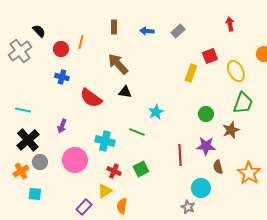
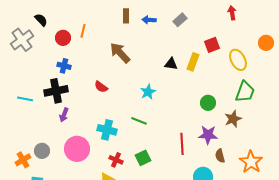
brown rectangle: (114, 27) -> (126, 16), moved
black triangle: (125, 92) -> (171, 64), moved
red semicircle: (91, 98) -> (101, 87), moved, size x0.6
cyan star: (156, 112) -> (148, 92), moved
black cross: (28, 140) -> (56, 91), moved, turned 30

